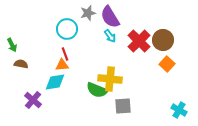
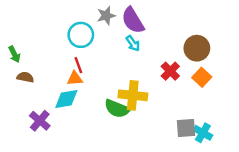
red cross: (139, 41) -> (170, 71), moved, size x0.7
gray square: (123, 106) -> (186, 128), moved
cyan cross: (179, 110) -> (203, 133), moved

